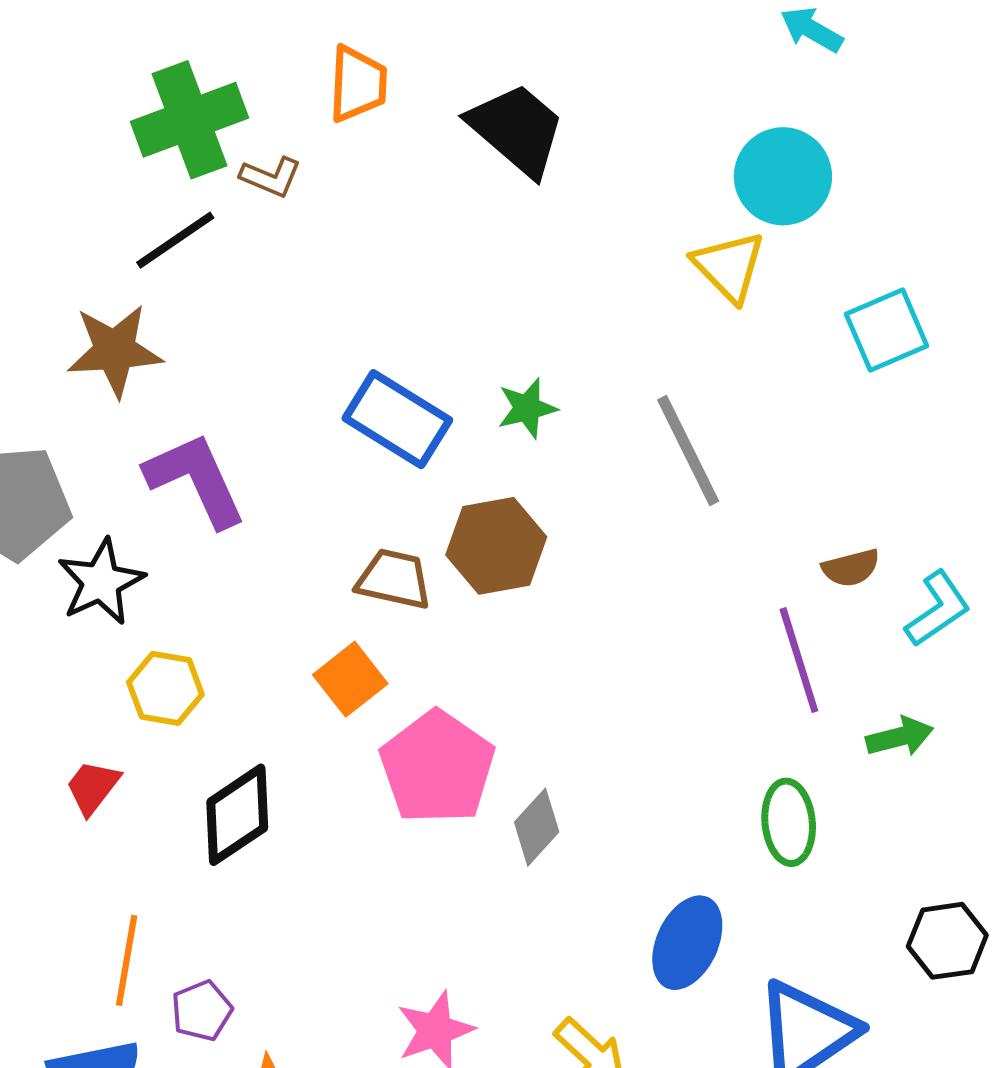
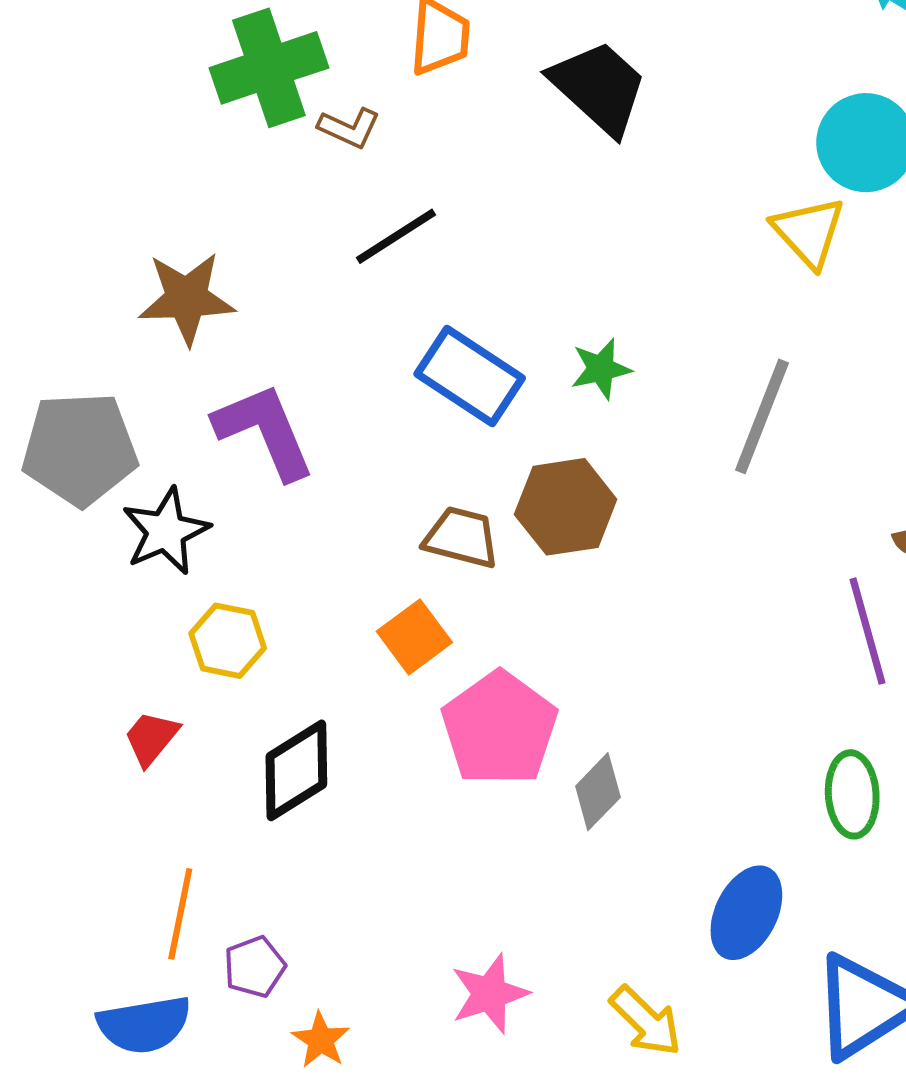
black line: (175, 240) -> (396, 236), moved
gray line: (688, 451) -> (762, 416), turned 46

